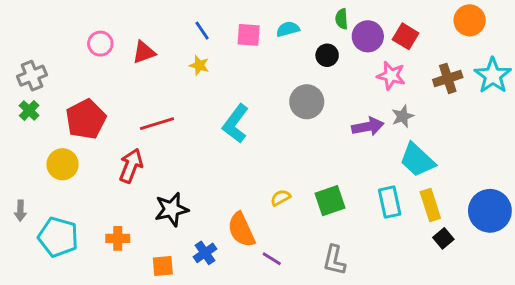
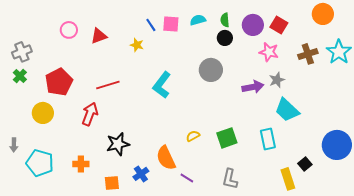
green semicircle: (342, 19) -> (225, 20), moved
blue line: (202, 31) -> (151, 25), moved
yellow rectangle: (430, 205) -> (288, 179), moved

